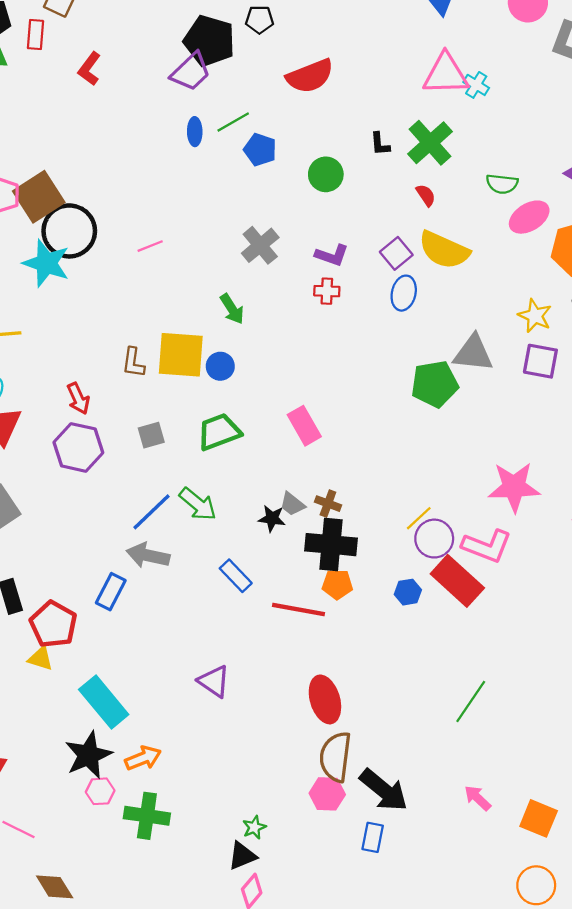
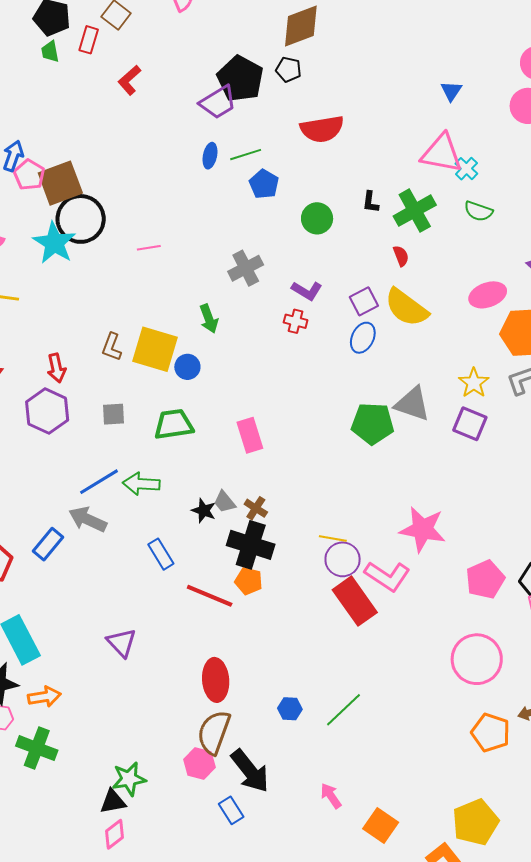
green semicircle: (502, 184) -> (478, 211), moved
green arrow: (198, 504) -> (141, 484), turned 132
yellow line: (419, 518) -> (333, 538), turned 40
blue hexagon: (408, 592) -> (290, 709), moved
green star: (254, 827) -> (129, 779), size x1.6
blue rectangle: (373, 837) -> (231, 810), turned -56

